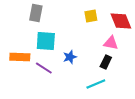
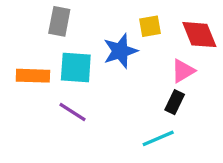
pink triangle: (111, 43) -> (183, 71), turned -42
orange rectangle: (20, 57) -> (33, 76), moved
blue star: (70, 57) -> (120, 51), moved, size x1.5

